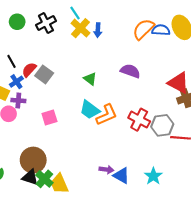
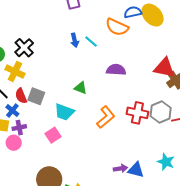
cyan line: (75, 13) -> (91, 42), moved
yellow cross: (80, 28) -> (15, 72), moved
orange semicircle: (143, 29) -> (117, 27), turned -95
blue semicircle: (161, 30) -> (133, 12), moved
red semicircle: (29, 70) -> (21, 96), turned -49
cyan trapezoid: (90, 110) -> (64, 112), moved

